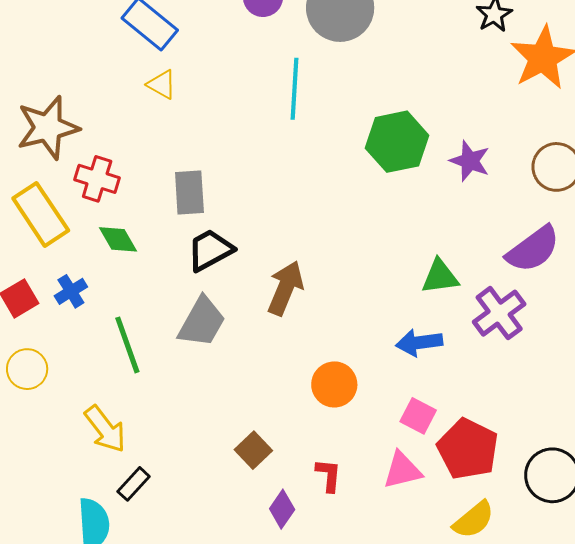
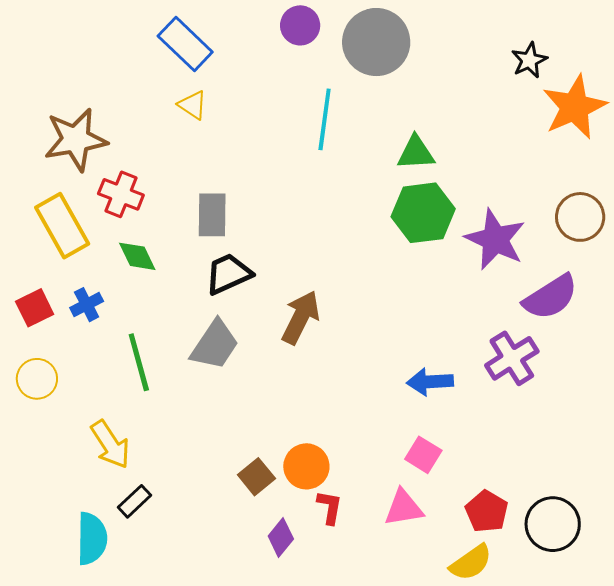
green hexagon: (397, 142) -> (423, 213), moved
purple star: (470, 161) -> (495, 239), moved, size x1.5
green triangle: (440, 277) -> (416, 153), moved
orange circle: (334, 384) -> (306, 466), moved
red pentagon: (468, 449) -> (487, 511), moved, size x0.7

